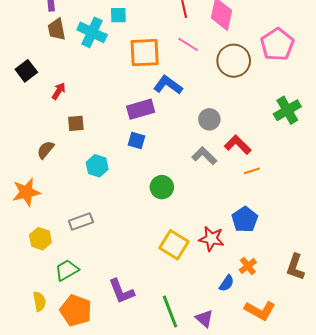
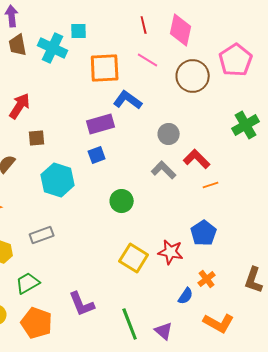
red arrow: (59, 91) -> (20, 106), size x1.5
blue square: (137, 141) -> (97, 155), turned -36
cyan hexagon: (97, 166) -> (58, 180), size x1.5

